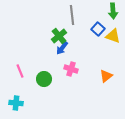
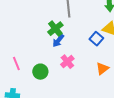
blue square: (98, 29) -> (96, 39), moved
pink cross: (71, 69) -> (67, 62), turned 32

